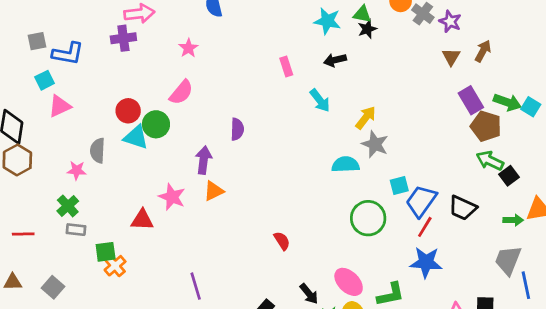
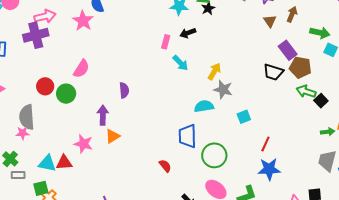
purple cross: (123, 38) -> (36, 35), size x1.4
pink star: (188, 48) -> (83, 21), moved, size x1.5
pink rectangle: (286, 66) -> (166, 42), moved, turned 40
green arrow: (507, 102) -> (320, 33), moved
cyan triangle: (136, 137) -> (47, 163), moved
gray semicircle: (98, 151) -> (27, 117), size x1.4
pink star: (77, 170) -> (23, 133), moved
blue trapezoid: (421, 201) -> (188, 136), moved, turned -30
black trapezoid: (463, 208) -> (273, 72), moved
green circle: (368, 218) -> (214, 155), moved

